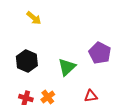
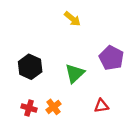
yellow arrow: (34, 18) -> (72, 19), moved

